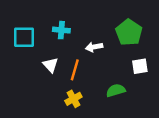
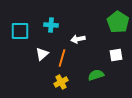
green pentagon: (129, 32) -> (118, 22), moved
white triangle: (51, 65) -> (42, 54), turned 32

